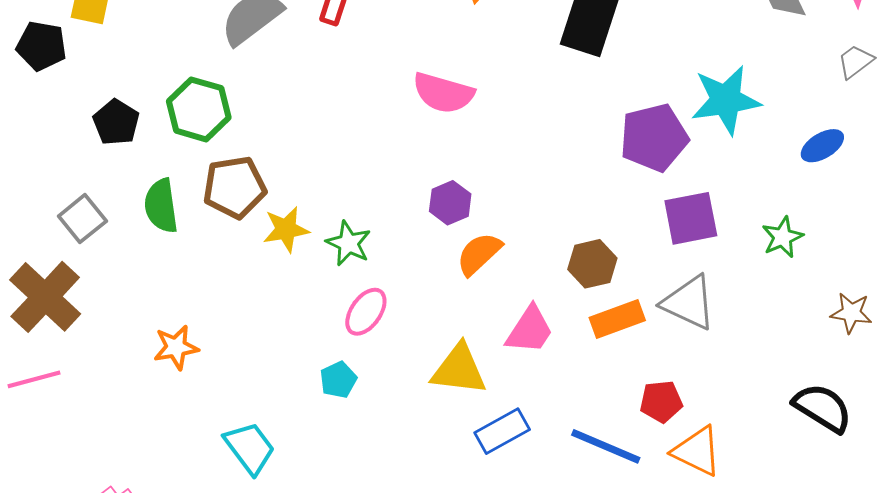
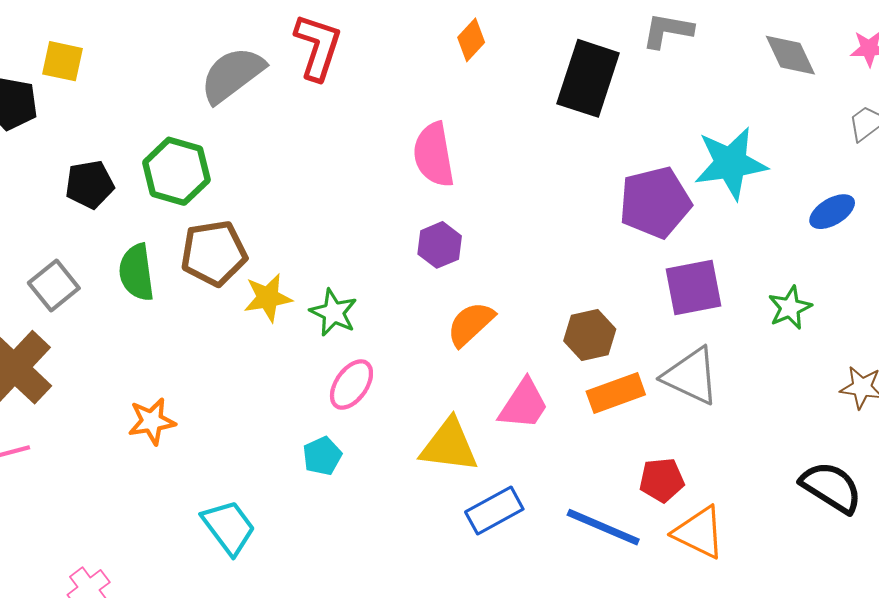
pink semicircle: (443, 93) -> (434, 155), turned 64
black pentagon: (116, 122) -> (90, 184), turned 30
purple hexagon: (450, 203) -> (440, 245), moved

